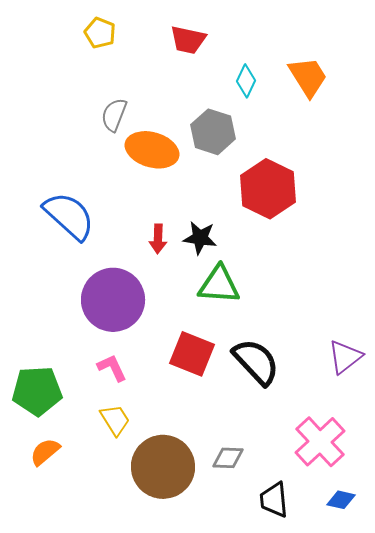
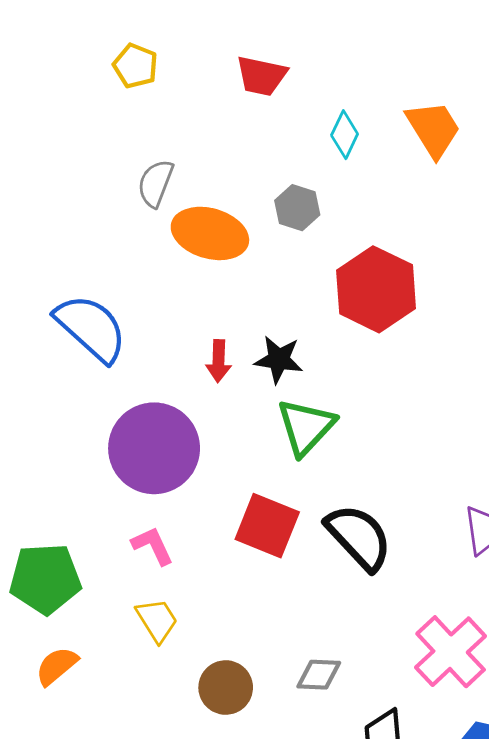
gray hexagon: (213, 132) -> (297, 208), size x0.7
green triangle: (219, 285) -> (306, 427), turned -51
brown circle: (163, 467) -> (226, 687), size x0.6

